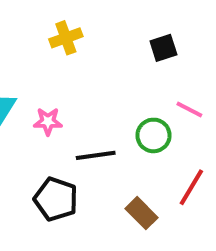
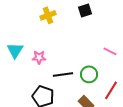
black square: (163, 48) -> (85, 10), moved
green circle: (153, 135) -> (89, 74), moved

